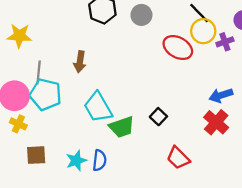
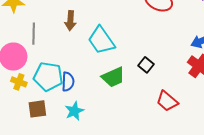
cyan pentagon: (46, 95) -> (48, 76), moved
cyan trapezoid: (98, 107) -> (101, 40), moved
blue semicircle: (99, 160) -> (68, 82), moved

